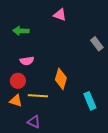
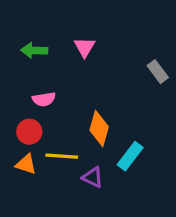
pink triangle: (60, 15) -> (85, 47), moved, turned 40
cyan rectangle: (90, 101) -> (130, 156), moved, turned 60
purple triangle: (34, 122) -> (93, 177), moved

